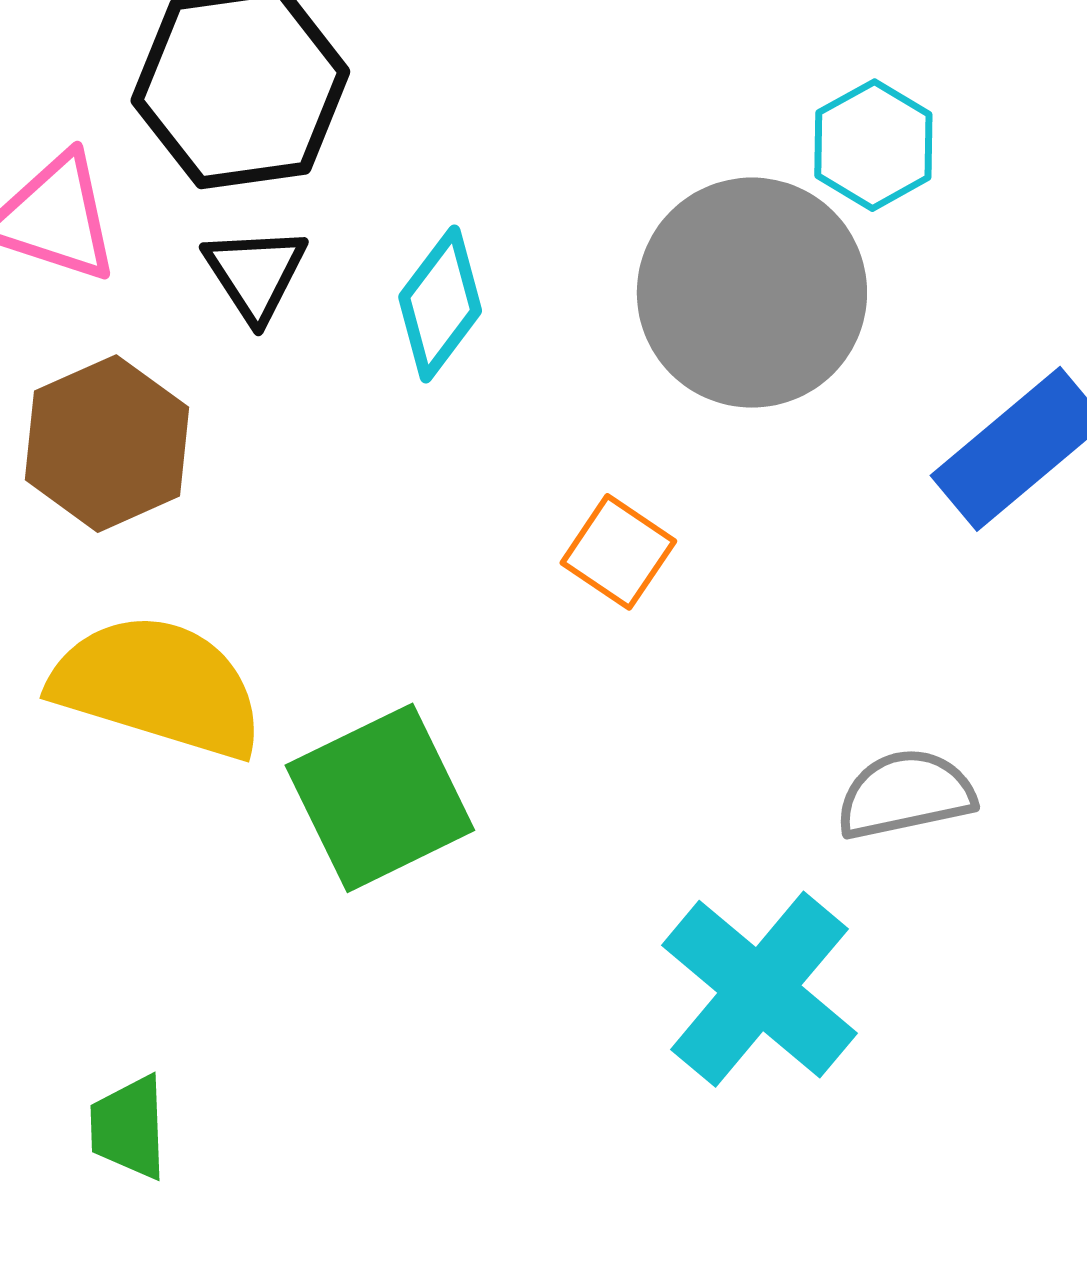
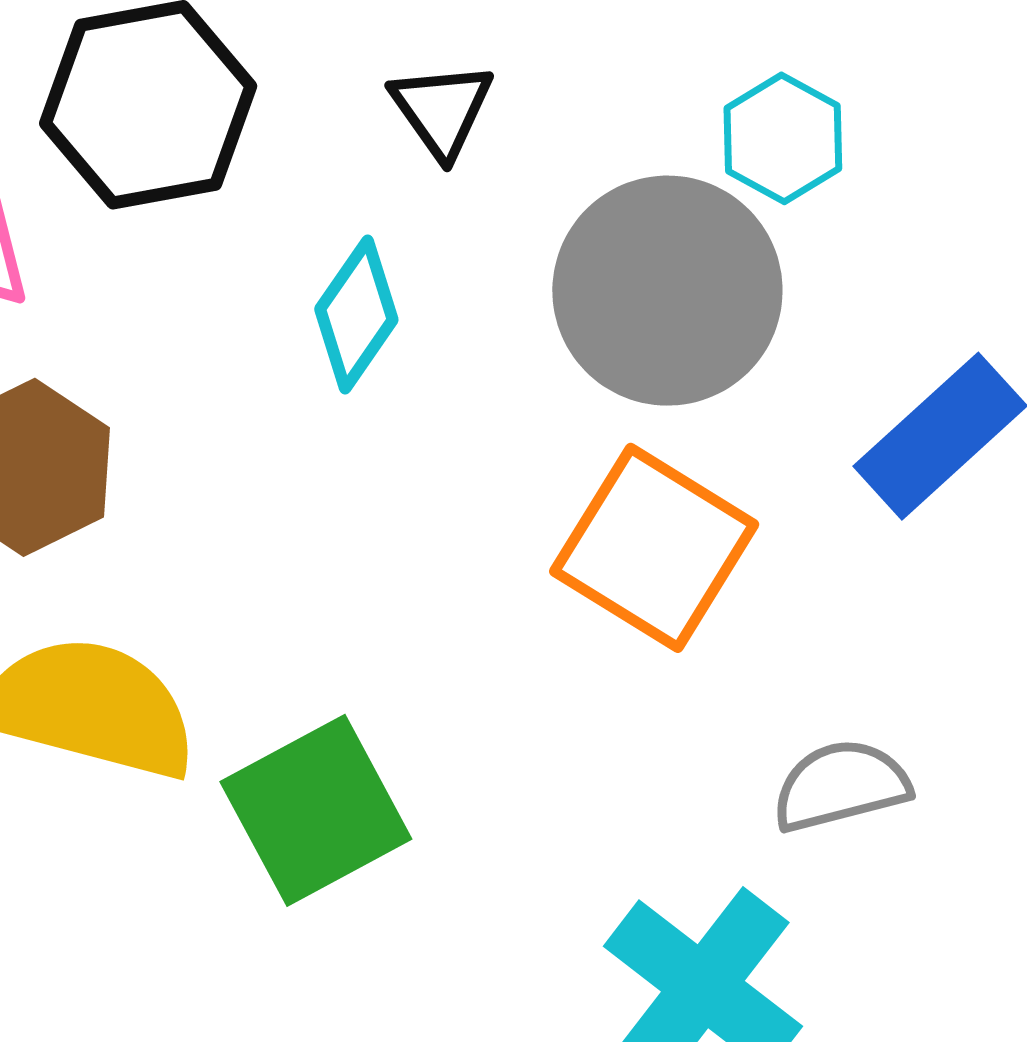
black triangle: (255, 274) -> (442, 110), moved
orange square: (618, 552) -> (654, 548), moved, size x1.8

